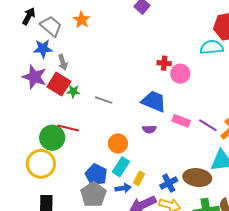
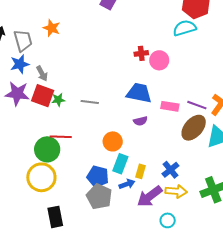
gray trapezoid: (51, 26) -> (23, 41), turned 45
brown ellipse: (197, 177) -> (194, 128), moved, turned -44

